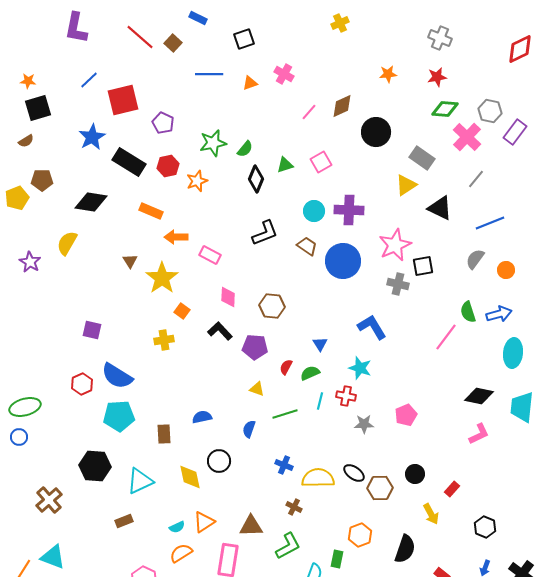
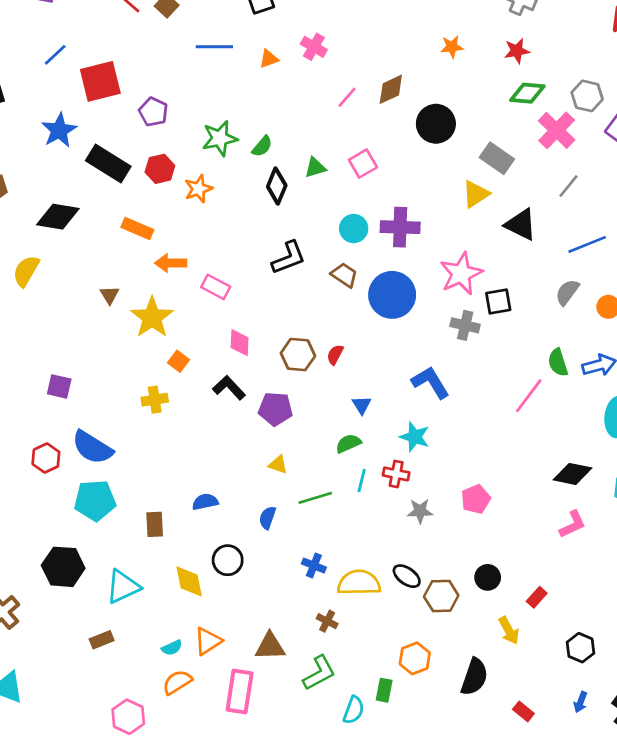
red semicircle: (286, 367) -> (335, 355), moved

